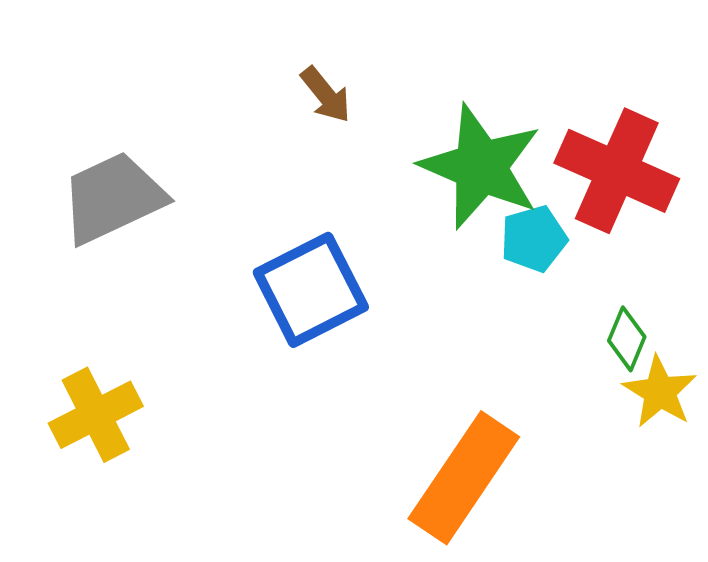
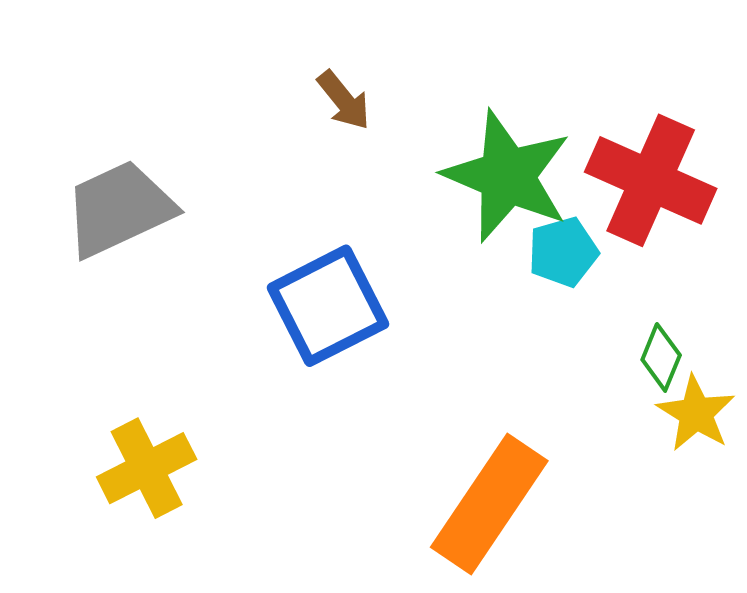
yellow cross: (96, 415) -> (147, 468), moved

